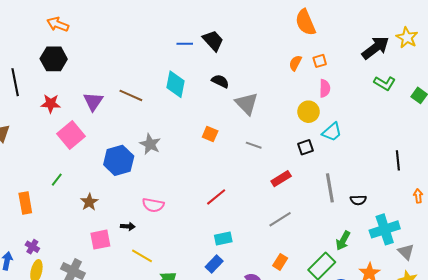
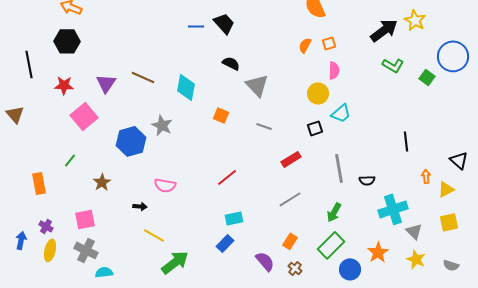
cyan diamond: (176, 84) -> (186, 87), moved
pink square: (100, 240) -> (85, 219), moved
green arrow: (343, 241) -> (334, 212), moved

